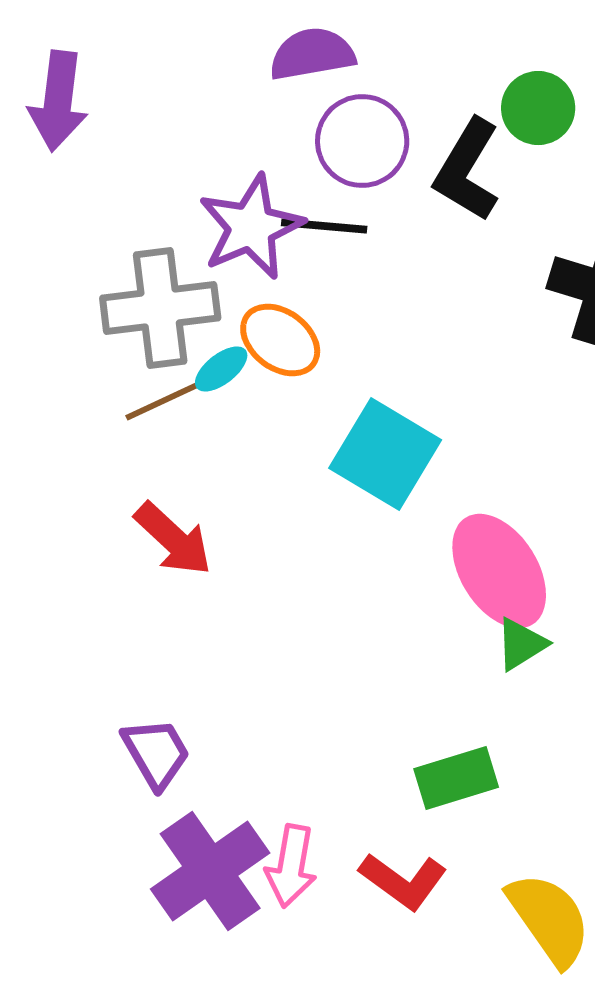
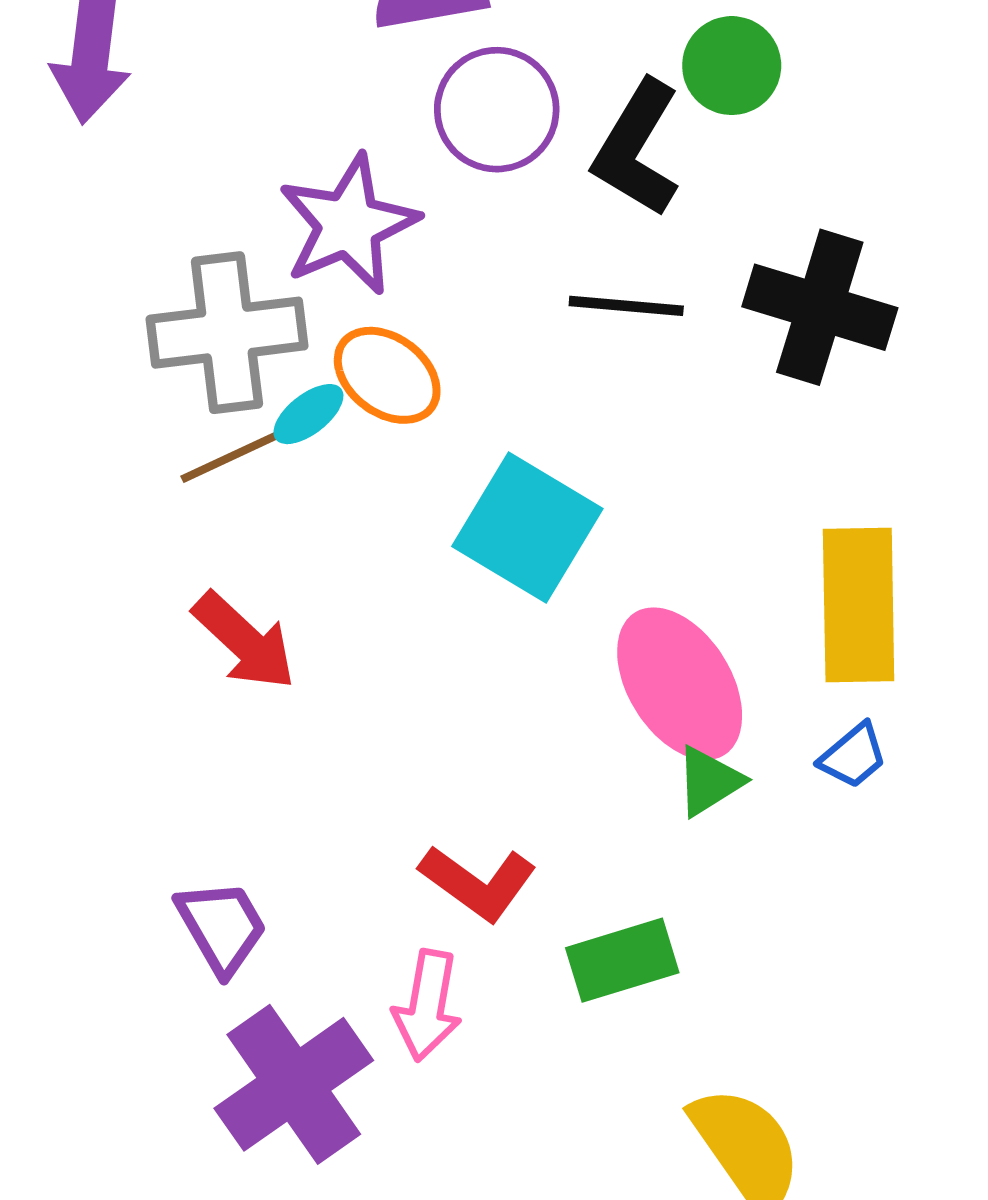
black line: (324, 226) -> (626, 306), moved
pink arrow: (291, 866) -> (427, 1006), moved
red L-shape: (403, 881) -> (478, 883), moved

